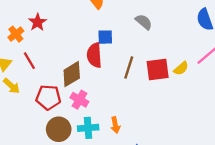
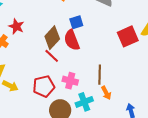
red line: (29, 61) -> (52, 56), moved
brown line: (129, 67) -> (100, 75), moved
brown diamond: (72, 74) -> (52, 38), moved

